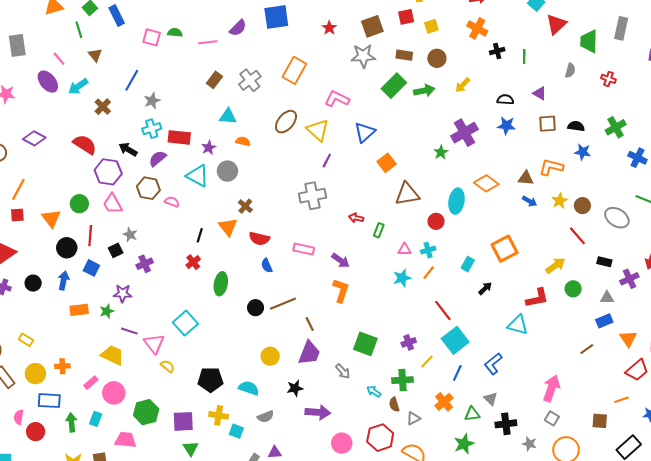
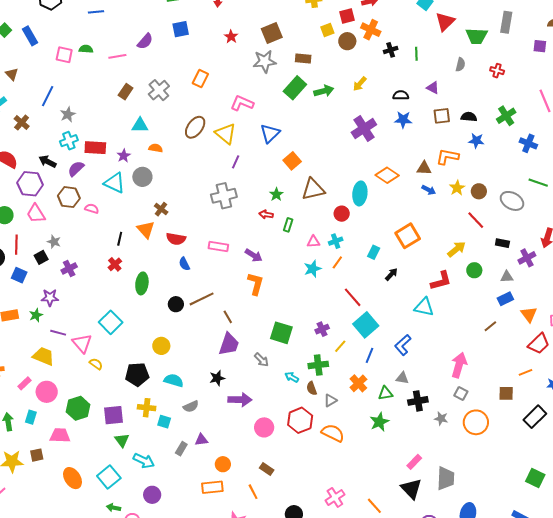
blue square: (276, 17) -> (181, 29), size x0.7
red square: (406, 17) -> (347, 16), moved
green trapezoid: (589, 41) -> (477, 36), turned -85
brown circle: (437, 58) -> (347, 41), moved
orange rectangle: (294, 70) -> (200, 79), size x0.7
green star: (441, 152) -> (276, 194), moved
yellow circle: (270, 356) -> (161, 346), moved
gray triangle: (491, 399) -> (402, 378), turned -32

